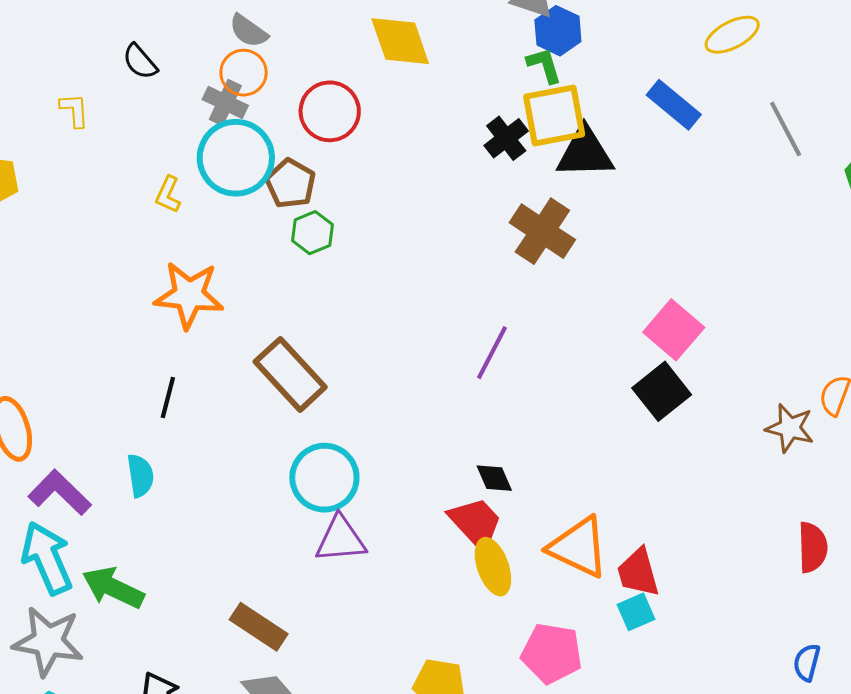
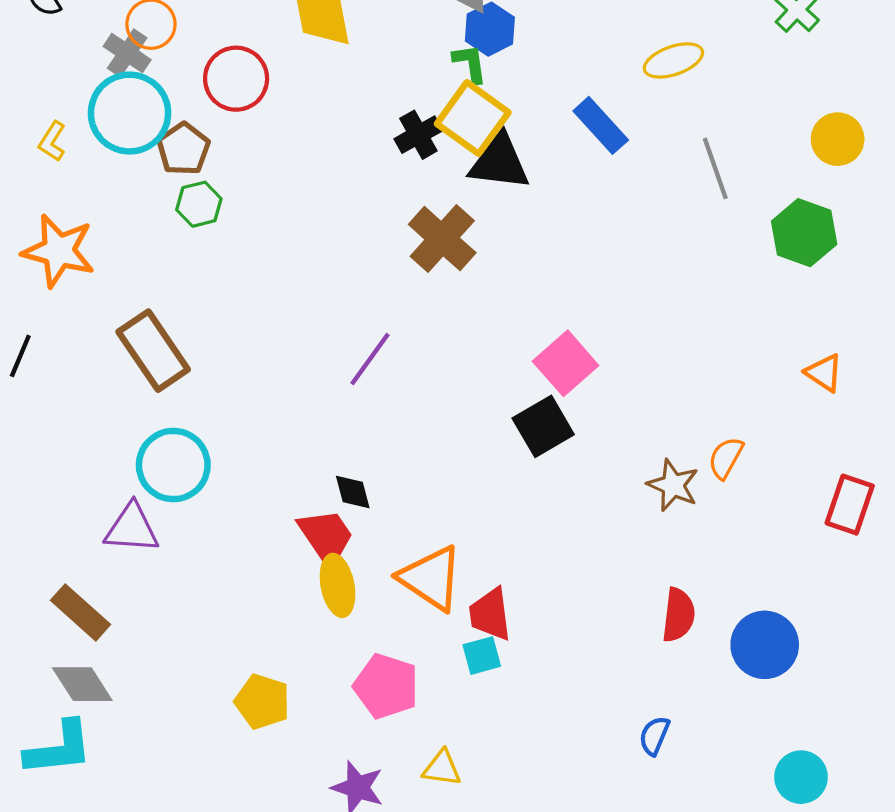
yellow square: (554, 115) -> (473, 118), turned 38
purple triangle: (341, 539) -> (132, 528), moved

